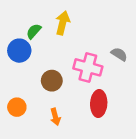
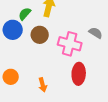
brown circle: (52, 81) -> (40, 35), moved

